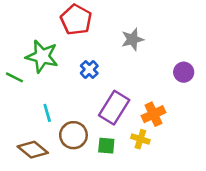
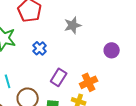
purple rectangle: (114, 108) -> (59, 77), size x0.7

